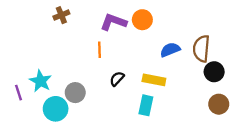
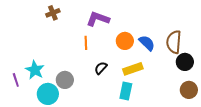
orange circle: (142, 20) -> (125, 41), moved
blue semicircle: (170, 50) -> (147, 43), turned 66
yellow rectangle: (154, 80) -> (133, 69), turned -30

